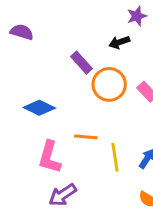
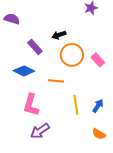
black arrow: (119, 42) -> (59, 35), moved
purple rectangle: (82, 63) -> (35, 47), moved
orange line: (86, 137) -> (56, 81), moved

